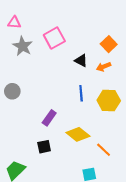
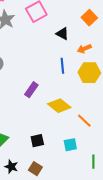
orange arrow: (104, 67) -> (84, 49), moved
black square: (44, 147) -> (37, 141), moved

